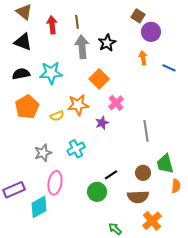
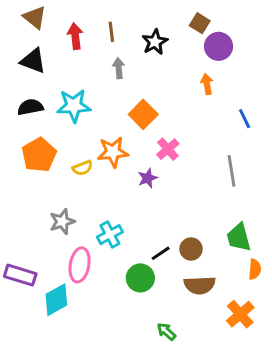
black star: (107, 43) -> (155, 42), moved
gray arrow: (82, 47) -> (119, 68), size x0.6
blue line: (169, 68) -> (245, 119), moved, turned 40
gray line: (146, 131) -> (232, 171), moved
cyan cross: (76, 149) -> (110, 235), moved
brown circle: (143, 173) -> (191, 249), moved
purple rectangle: (14, 190) -> (20, 275), turned 40
orange cross: (152, 221) -> (240, 314), moved

